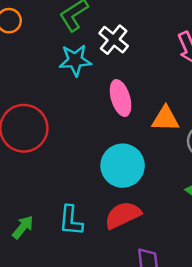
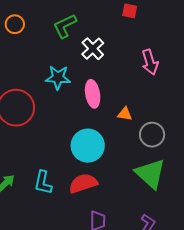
cyan star: (75, 60) -> (58, 77), moved
orange triangle: (165, 119) -> (125, 114), size x0.7

